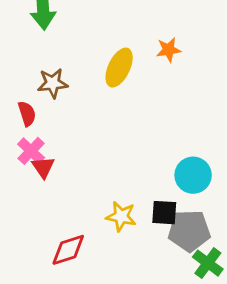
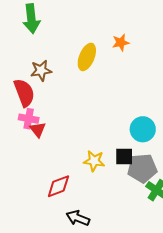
red semicircle: (27, 114) -> (24, 93), size x1.6
pink cross: (31, 151) -> (29, 119), turned -30

